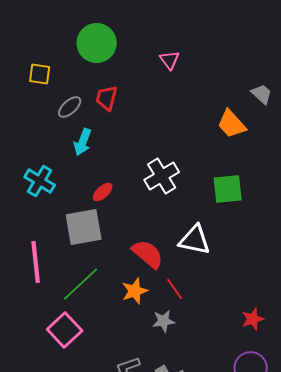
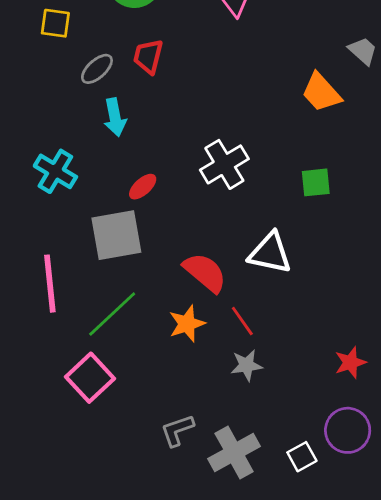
cyan arrow: (83, 142) -> (115, 117), turned -32
green square: (228, 189) -> (316, 182), size x0.7
gray star: (164, 321) -> (247, 365), moved

